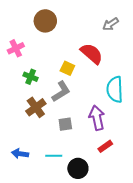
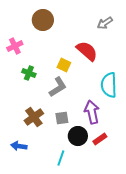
brown cross: (36, 107) -> (34, 117), moved
cyan line: (54, 156) -> (61, 158), moved, turned -70
black circle: (78, 168) -> (78, 136), moved

